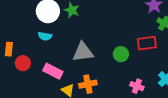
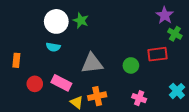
red circle: (23, 63) -> (35, 84), moved
pink cross: (137, 86) -> (139, 98), moved

